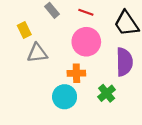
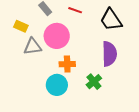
yellow rectangle: (24, 30) -> (21, 26), turned -40
pink circle: (86, 42) -> (57, 36), moved

